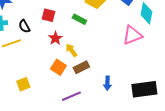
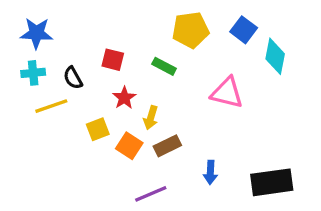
pink triangle: (132, 35) -> (227, 93), moved, turned 35
yellow arrow: (71, 50) -> (151, 118), turned -128
yellow square: (23, 84) -> (98, 129), moved

